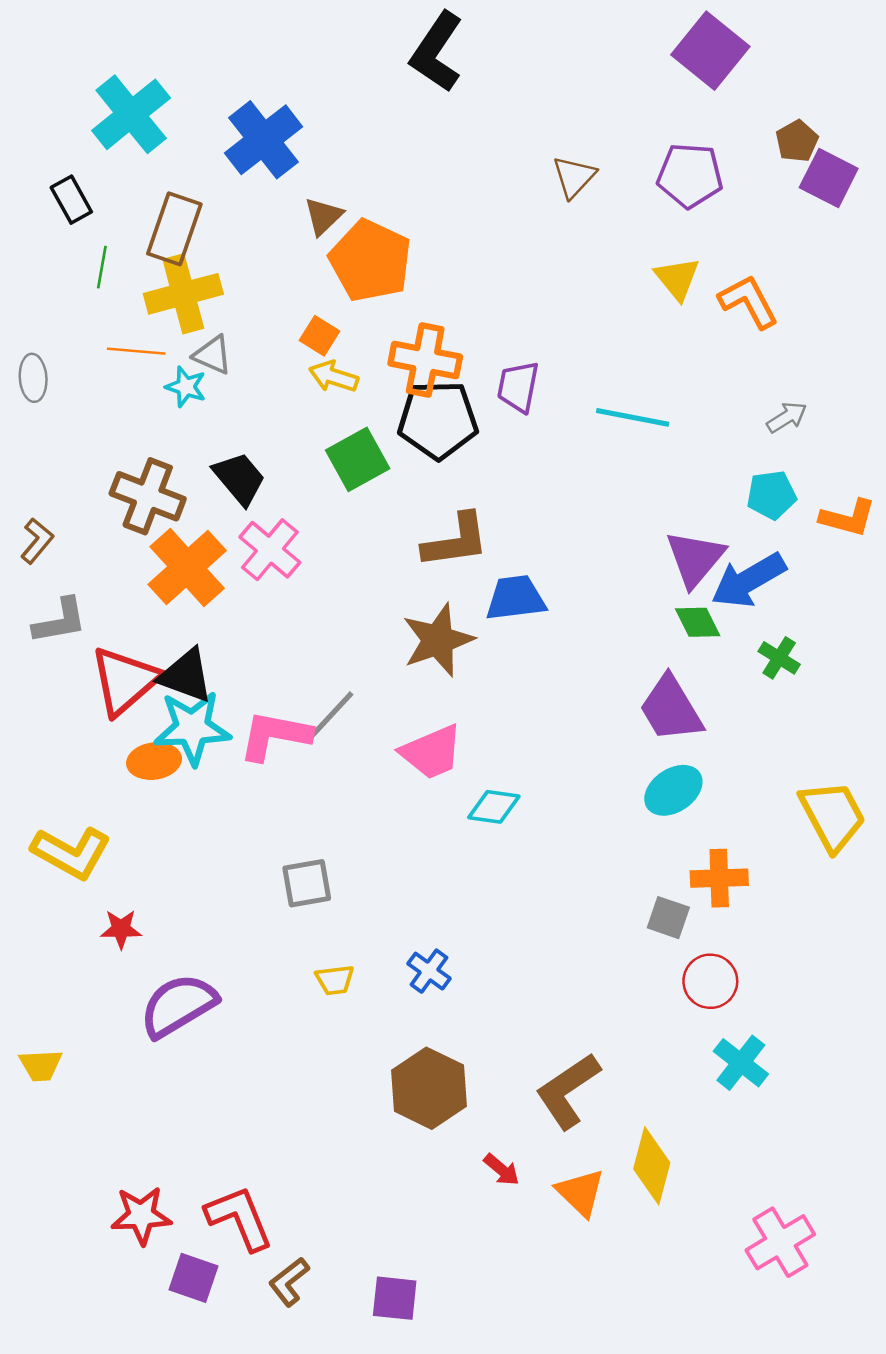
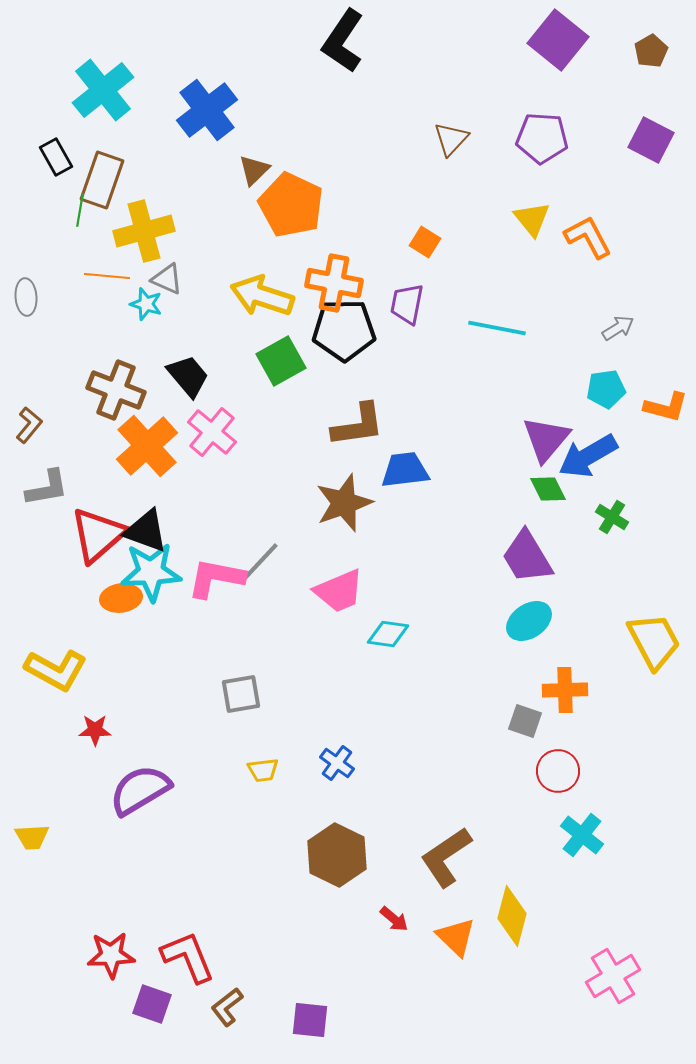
brown pentagon: (797, 141) -> (651, 51), moved
brown rectangle: (174, 229) -> (102, 180), moved
orange square: (320, 336) -> (425, 242), moved
yellow arrow: (334, 377) -> (262, 296), size x1.6

